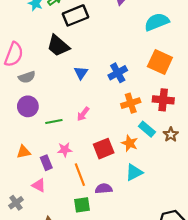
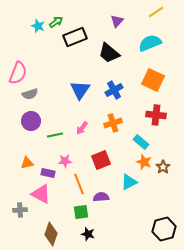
black trapezoid: (58, 46) -> (109, 53), moved
blue triangle: (81, 73) -> (80, 90), size x1.5
orange cross: (131, 103) -> (113, 123), moved
brown star: (171, 135) -> (163, 167), moved
orange star: (130, 143) -> (144, 162), moved
purple rectangle: (46, 163) -> (48, 173), turned -56
pink triangle: (39, 185) -> (41, 194), size x1.5
gray cross: (16, 203) -> (20, 210), turned 32

